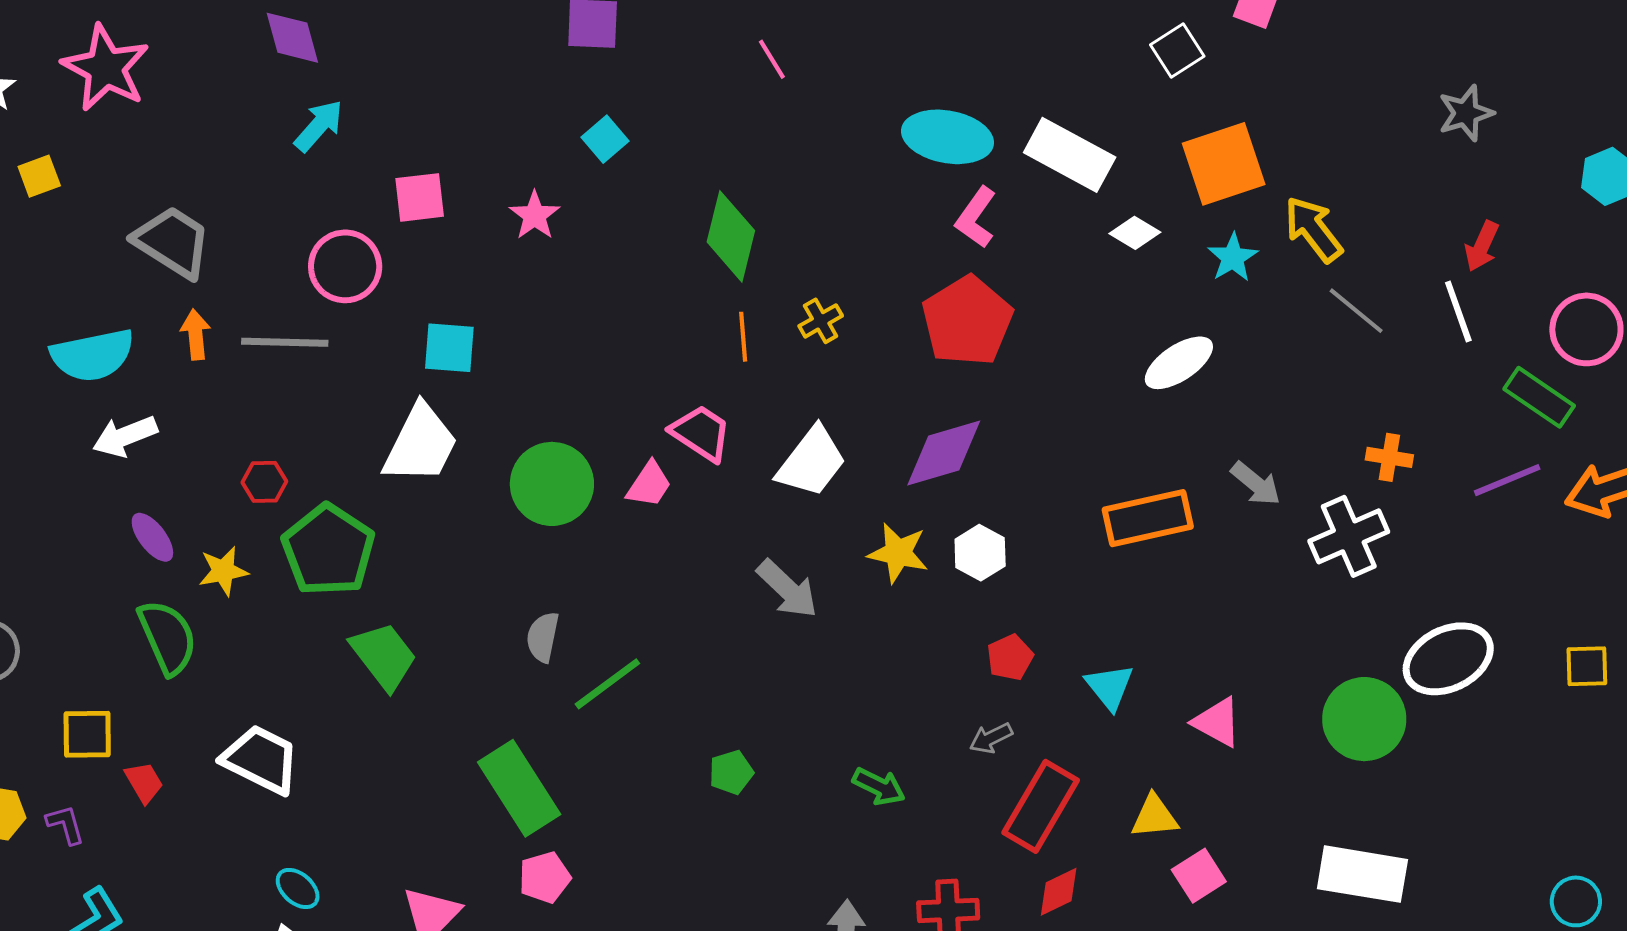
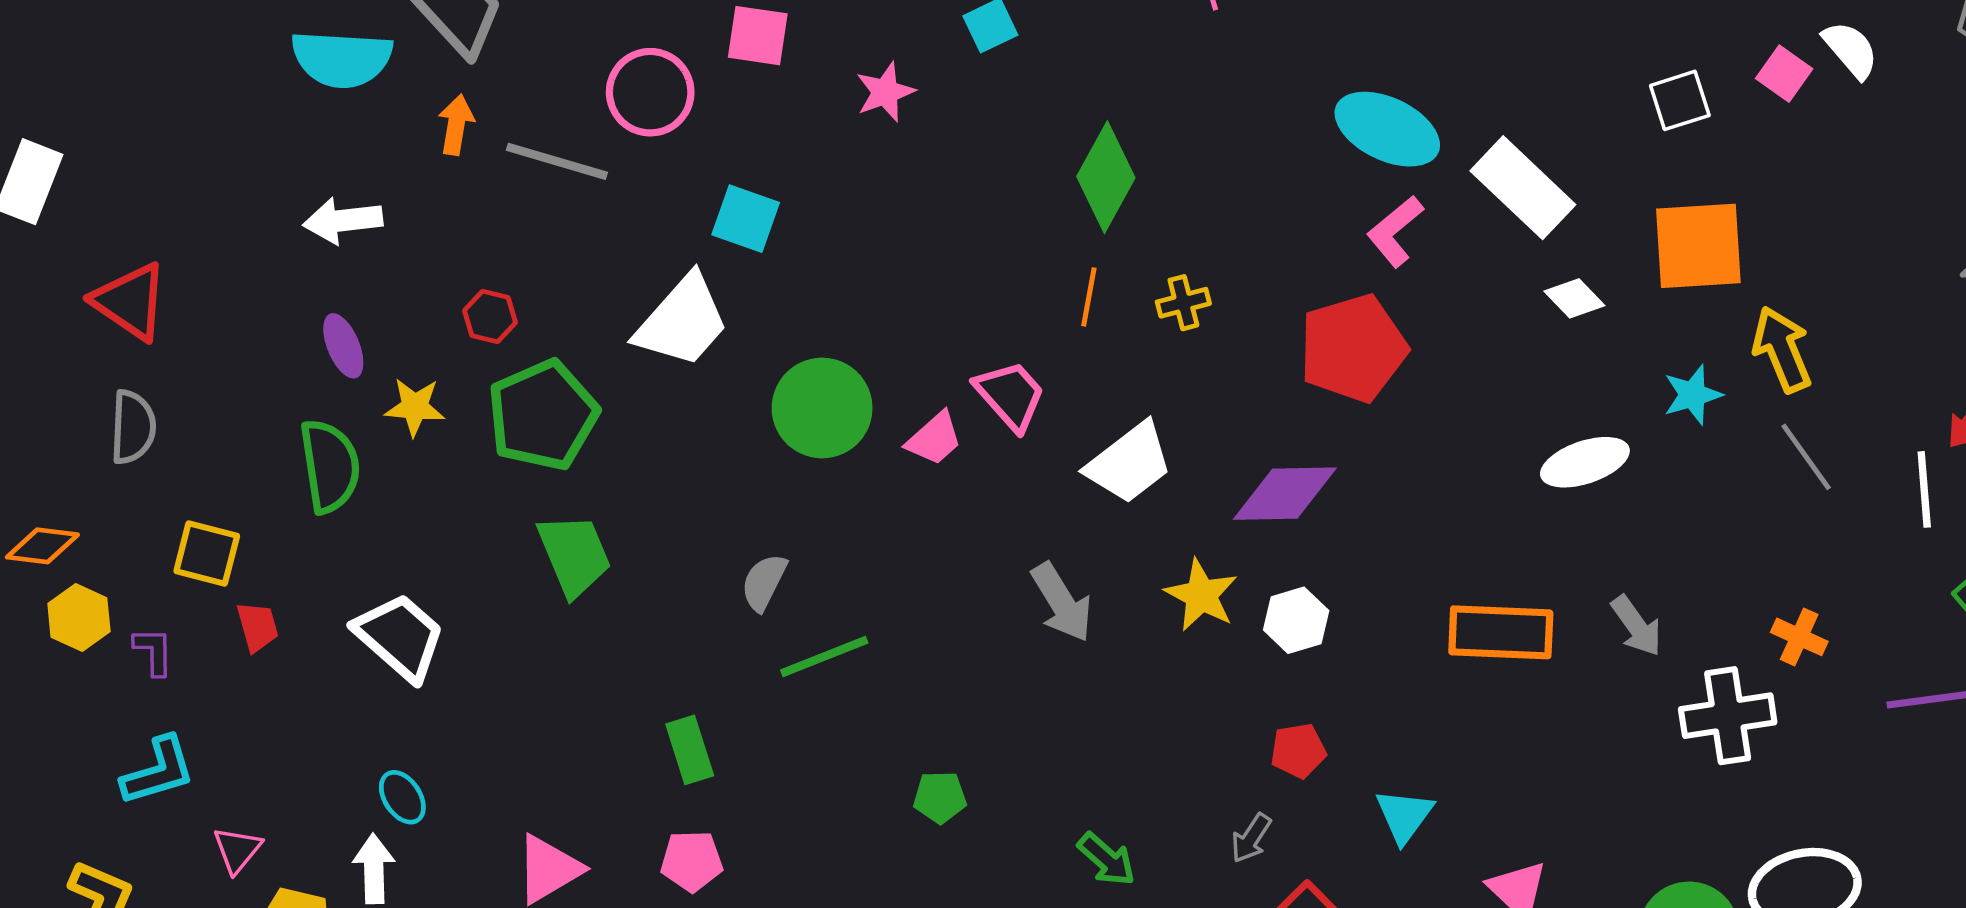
cyan star: (1233, 258) -> (1693, 395), moved
cyan semicircle: (93, 355) -> (342, 59), moved
gray arrow: (991, 738) -> (1251, 838), turned -45
green rectangle: (519, 788) -> (690, 750), size x0.6

